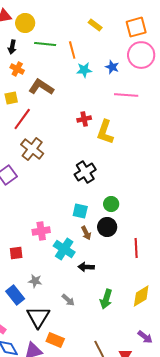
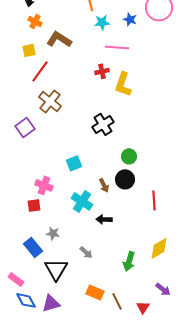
pink line: (126, 95) -> (117, 47), moved
cyan square: (80, 211) -> (74, 163), moved, turned -35
pink cross: (41, 231) -> (44, 185), moved, turned 30
green arrow: (106, 299) -> (129, 261), moved
orange rectangle: (55, 340) -> (95, 292), moved

